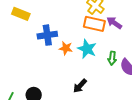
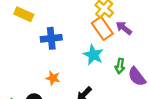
orange rectangle: (94, 24) -> (102, 28), turned 40
orange star: (66, 48) -> (53, 78), moved

